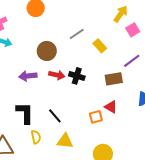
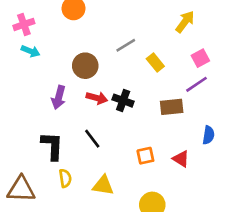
pink square: (133, 30) -> (200, 58), moved
purple arrow: (28, 76) -> (59, 97), turned -72
red triangle: (111, 107) -> (181, 159), moved
black line: (55, 116) -> (92, 139), moved

